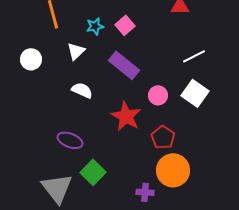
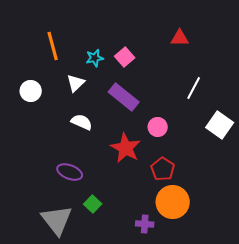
white line: (194, 56) -> (194, 88), turned -35
white square: (195, 93) -> (220, 125), moved
green square: (93, 172) -> (93, 204), size x0.7

